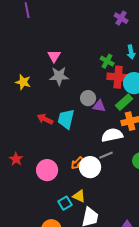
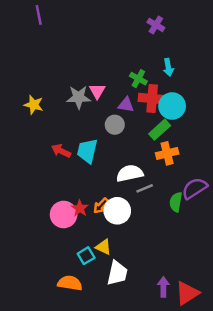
pink triangle: (54, 56) -> (97, 91), moved
purple triangle: (99, 106) -> (126, 105), moved
white semicircle: (112, 135) -> (130, 173), moved
gray line: (106, 155) -> (145, 188), moved
red star: (16, 159) -> (80, 208), moved

